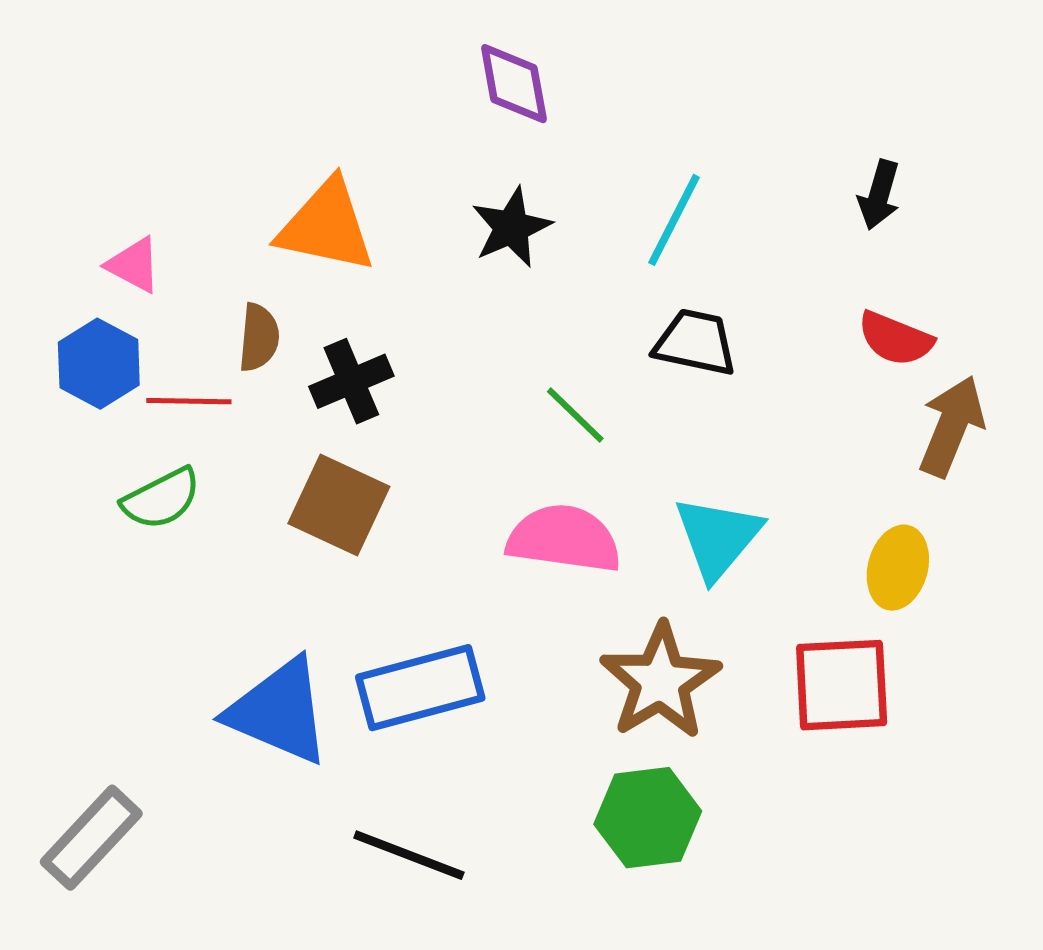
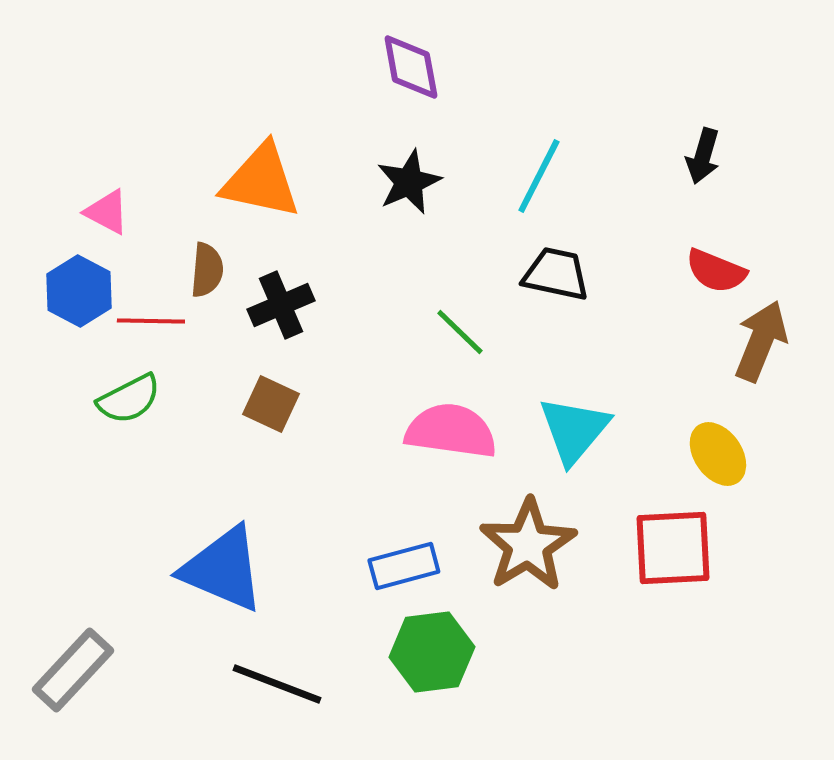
brown square: (339, 505) -> (271, 404), size x0.7
yellow ellipse: (898, 568) -> (718, 454), turned -50
blue rectangle: (420, 688) -> (404, 566), moved, size x0.7
green hexagon: (648, 818) -> (432, 652), moved
black line: (409, 855) -> (277, 684), moved

